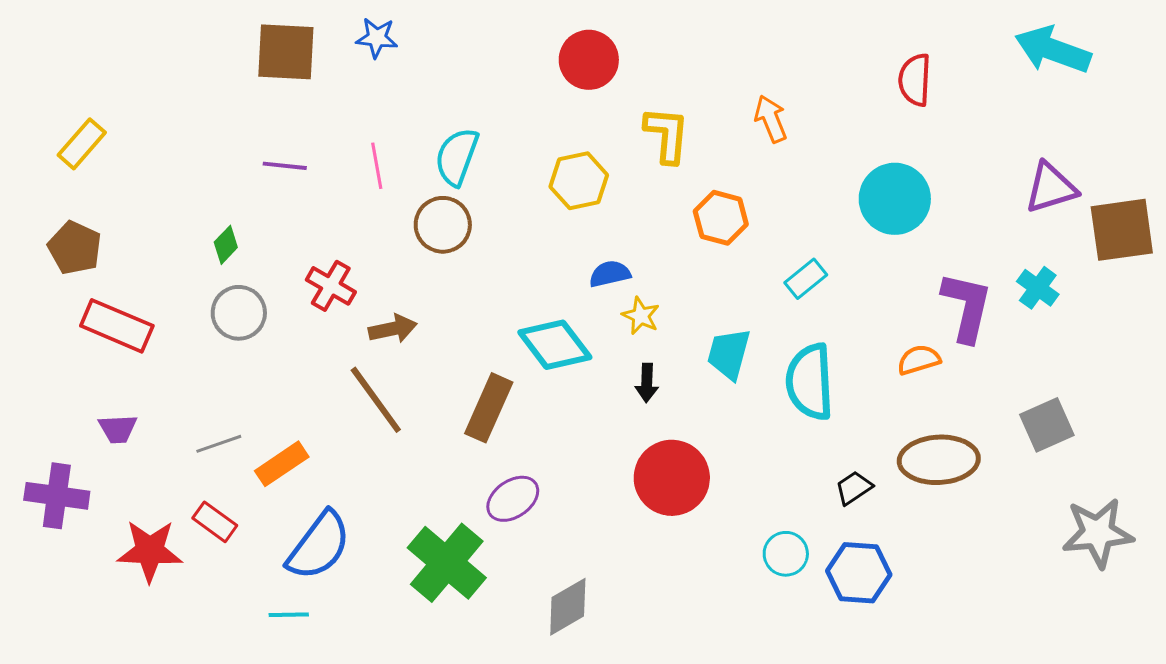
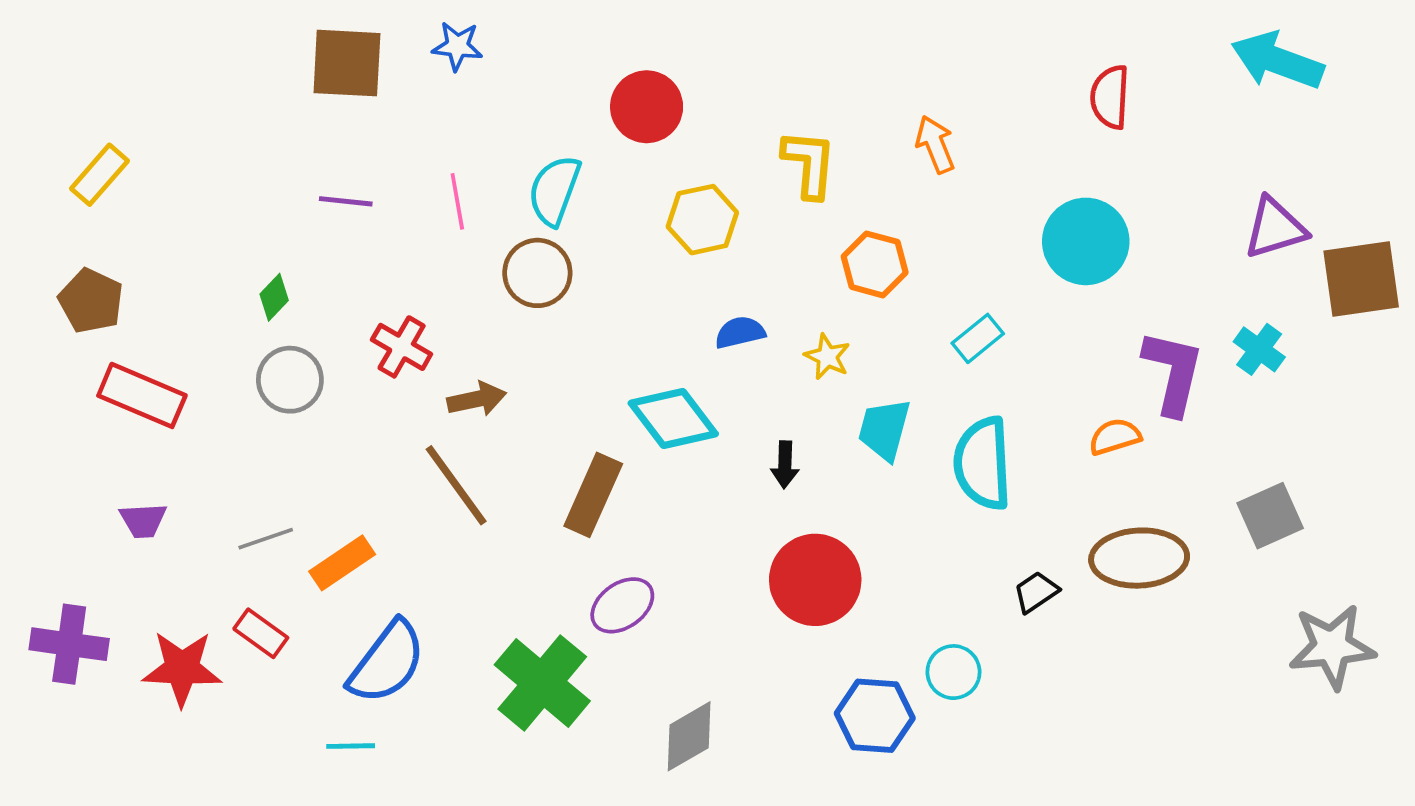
red circle: (589, 60) -> (647, 107), moved
yellow star: (641, 316) -> (827, 357), moved
purple cross: (57, 496) -> (69, 644), moved
blue hexagon: (859, 573) -> (875, 716), moved

